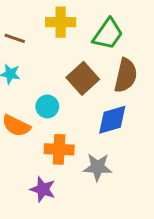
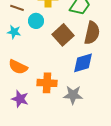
cyan circle: (47, 106) -> (36, 21), moved
purple star: (43, 189) -> (20, 99), moved

